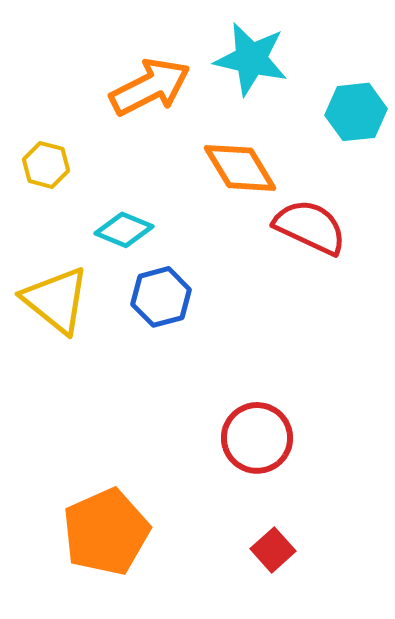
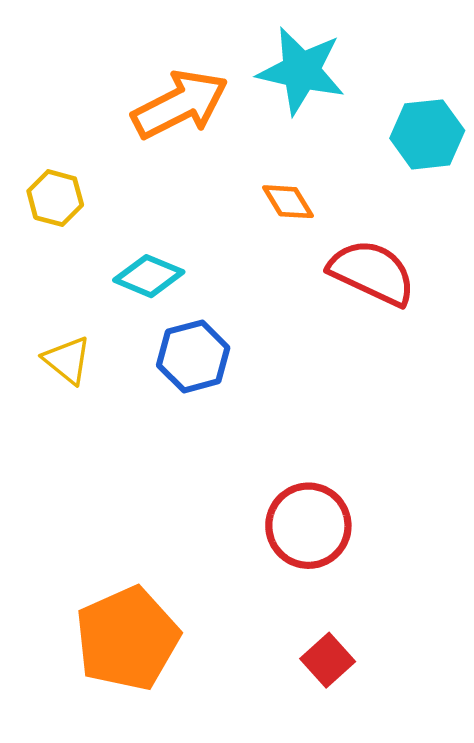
orange diamond: (240, 168) -> (288, 202), size x0.6
yellow triangle: (56, 300) -> (67, 360), size x0.6

